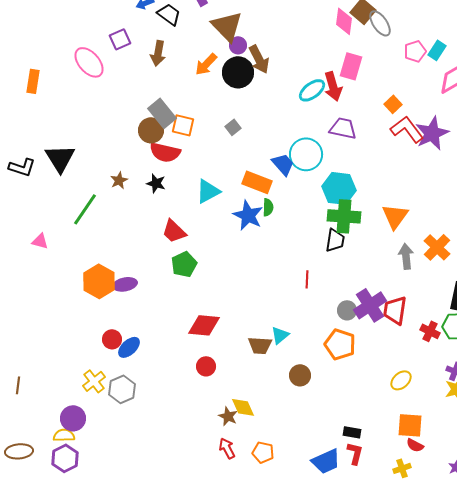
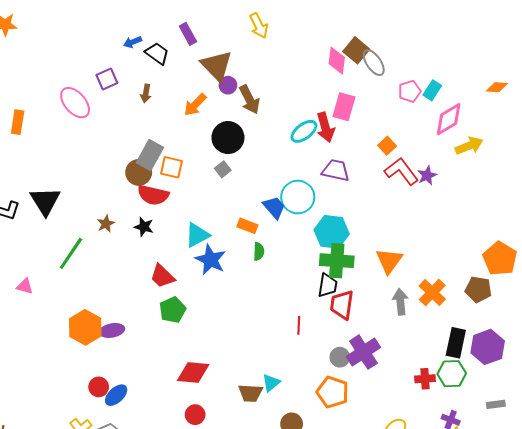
brown arrow: (158, 53) -> (146, 93), size x0.7
black circle: (238, 72) -> (228, 138), moved
gray rectangle: (162, 113) -> (150, 155), turned 68
purple star: (432, 133) -> (427, 176), size x0.6
orange rectangle: (257, 182) -> (247, 226), size x0.7
blue star: (248, 215) -> (211, 260), moved
red trapezoid: (395, 310) -> (342, 305), moved
red cross: (430, 331) -> (425, 379), turned -30

